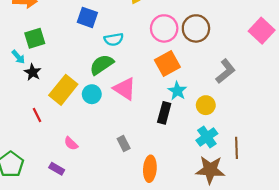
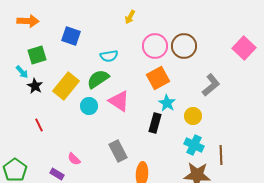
blue square: (87, 17) -> (71, 36), moved
yellow rectangle: (63, 90) -> (66, 86), moved
cyan cross: (207, 137) -> (194, 145), turned -30
pink semicircle: (71, 144) -> (74, 159), moved
gray rectangle: (124, 144) -> (118, 151), size x1.5

